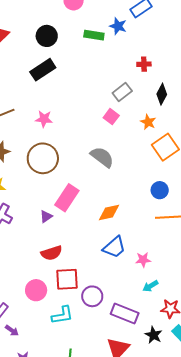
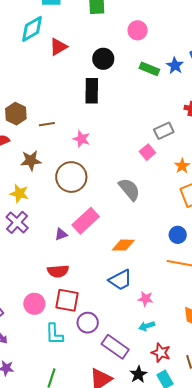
black rectangle: (43, 70) -> (92, 91), turned -70
cyan L-shape: (62, 315) -> (54, 334), turned 85

